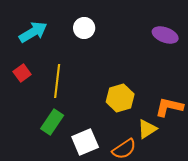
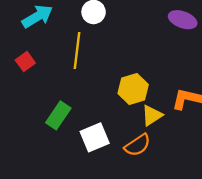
yellow line: (57, 81) -> (77, 50), moved
yellow triangle: (147, 129) -> (152, 115), moved

